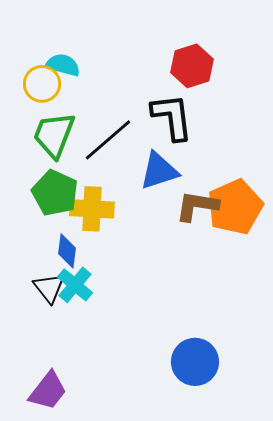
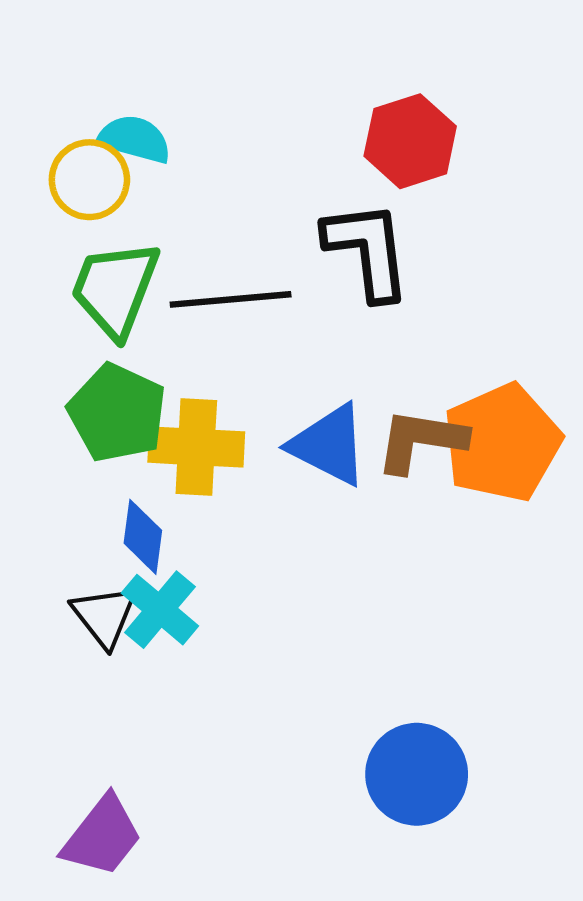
black line: (108, 140) -> (231, 299), turned 36
blue triangle: (159, 171) -> (329, 445), moved, turned 45

